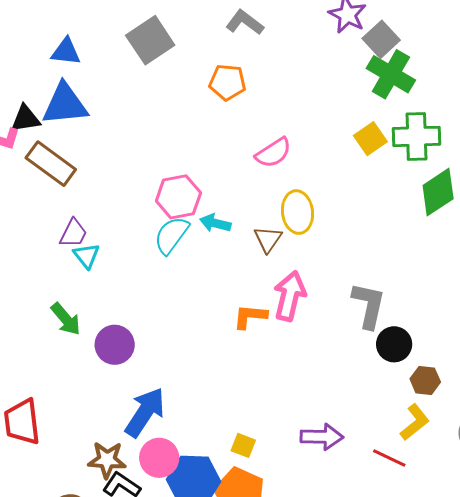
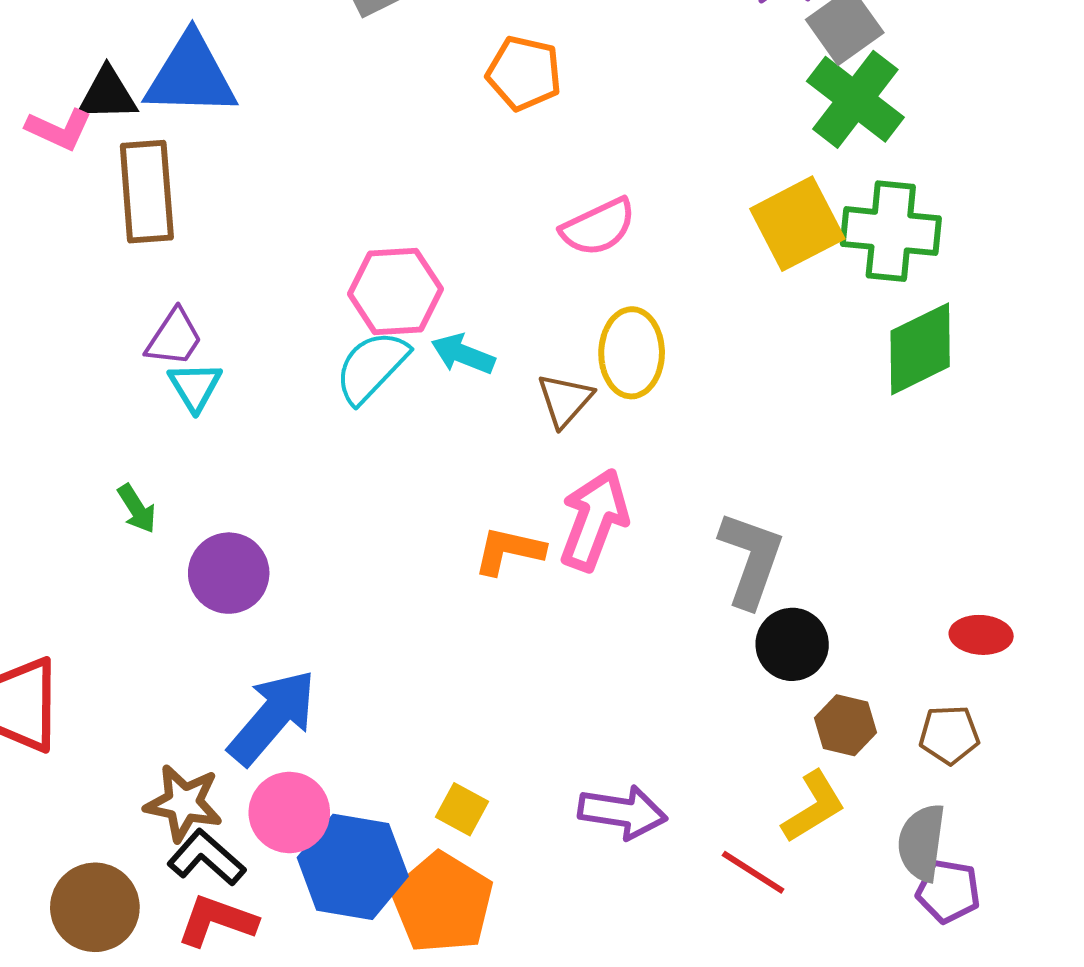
yellow square: (370, 139) -> (797, 224), size x1.4
brown rectangle: (51, 164) -> (147, 192), turned 42
green arrow: (66, 319) -> (137, 509), size x0.7

